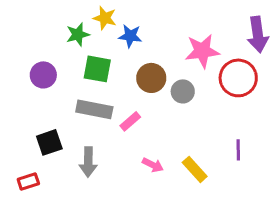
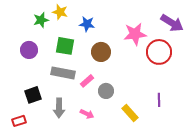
yellow star: (105, 18) -> (60, 12), moved
green star: (78, 34) -> (41, 20), moved
purple arrow: (258, 34) -> (172, 23), turned -50
gray circle: (183, 91) -> (106, 91), moved
pink arrow: (153, 165) -> (87, 114), moved

